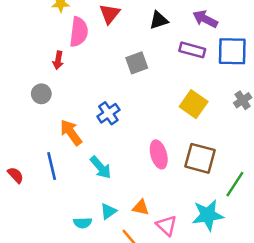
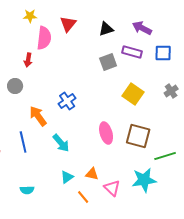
blue square: (232, 51) -> (163, 53), size x0.7
gray square: (137, 63) -> (108, 62), moved
green line: (235, 184) -> (165, 156), turned 40
cyan semicircle: (83, 223) -> (27, 190), moved

